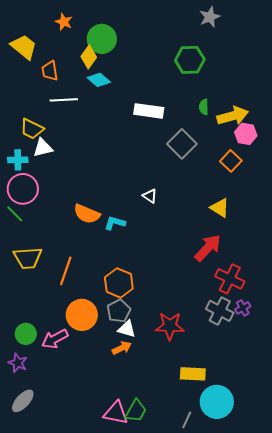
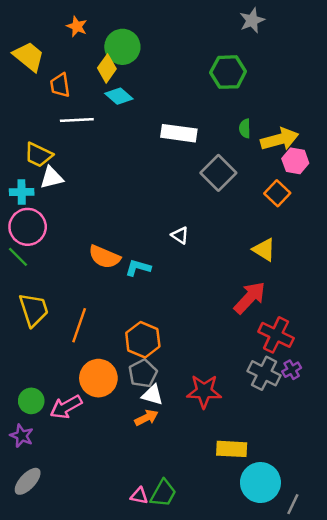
yellow trapezoid: (28, 258) -> (34, 310), turned -104
pink triangle: (116, 413) -> (139, 496), size x0.6
gray line: (187, 420) -> (293, 504), moved

